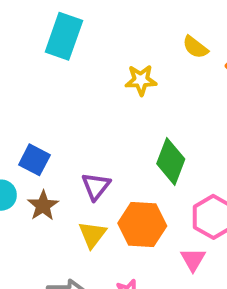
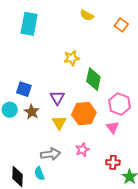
yellow semicircle: (195, 47) -> (87, 15), moved
yellow star: (141, 80) -> (72, 58), moved

